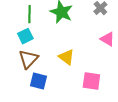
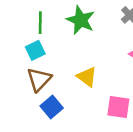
blue square: (38, 81) -> (52, 107), turned 36

